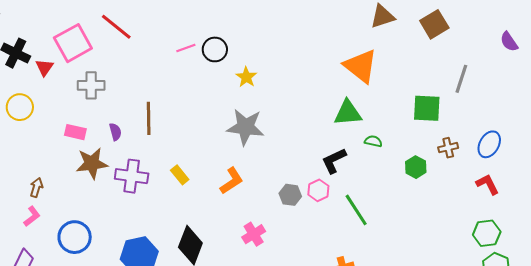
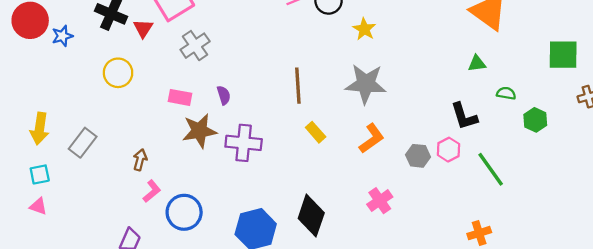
gray cross: (91, 85) -> (195, 46), turned -32
green triangle: (348, 113) -> (477, 63), size x0.6
brown line: (149, 118) -> (298, 86), moved
black L-shape: (334, 161) -> (464, 116), turned -80
green hexagon: (416, 167) -> (535, 120), moved
yellow rectangle: (180, 175) -> (316, 132), moved
orange L-shape: (232, 181) -> (372, 138), moved
pink L-shape: (32, 216) -> (152, 191), moved

